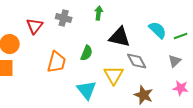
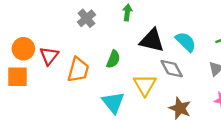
gray cross: (64, 18) -> (86, 18), turned 35
red triangle: (35, 26) -> (49, 56), moved
cyan semicircle: (158, 30) -> (186, 42), moved

